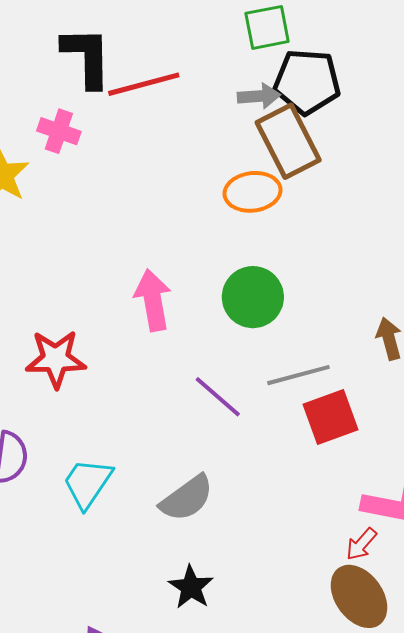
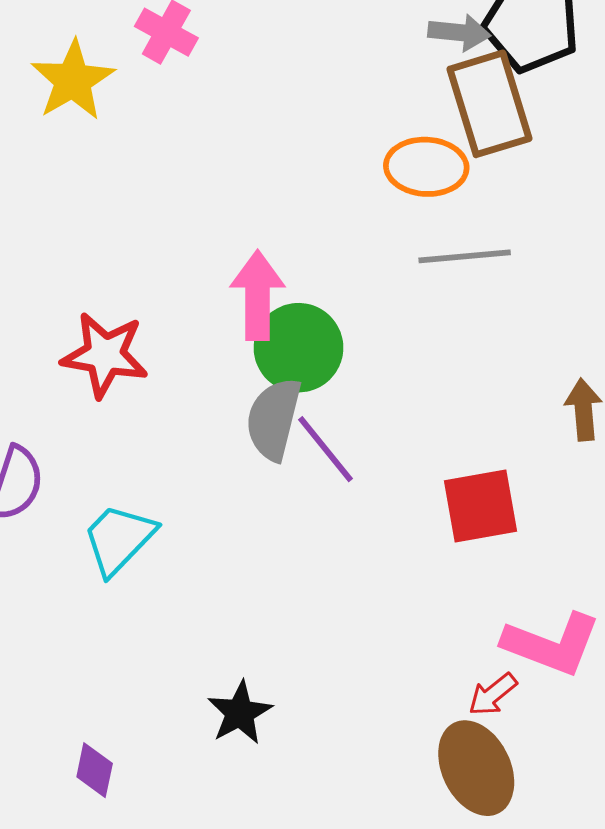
green circle: (253, 297) -> (298, 348), moved
gray line: (298, 375) -> (465, 256), moved
gray semicircle: (187, 498) -> (274, 419), moved, turned 130

